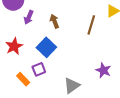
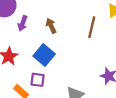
purple square: (39, 69) -> (38, 80), turned 32

